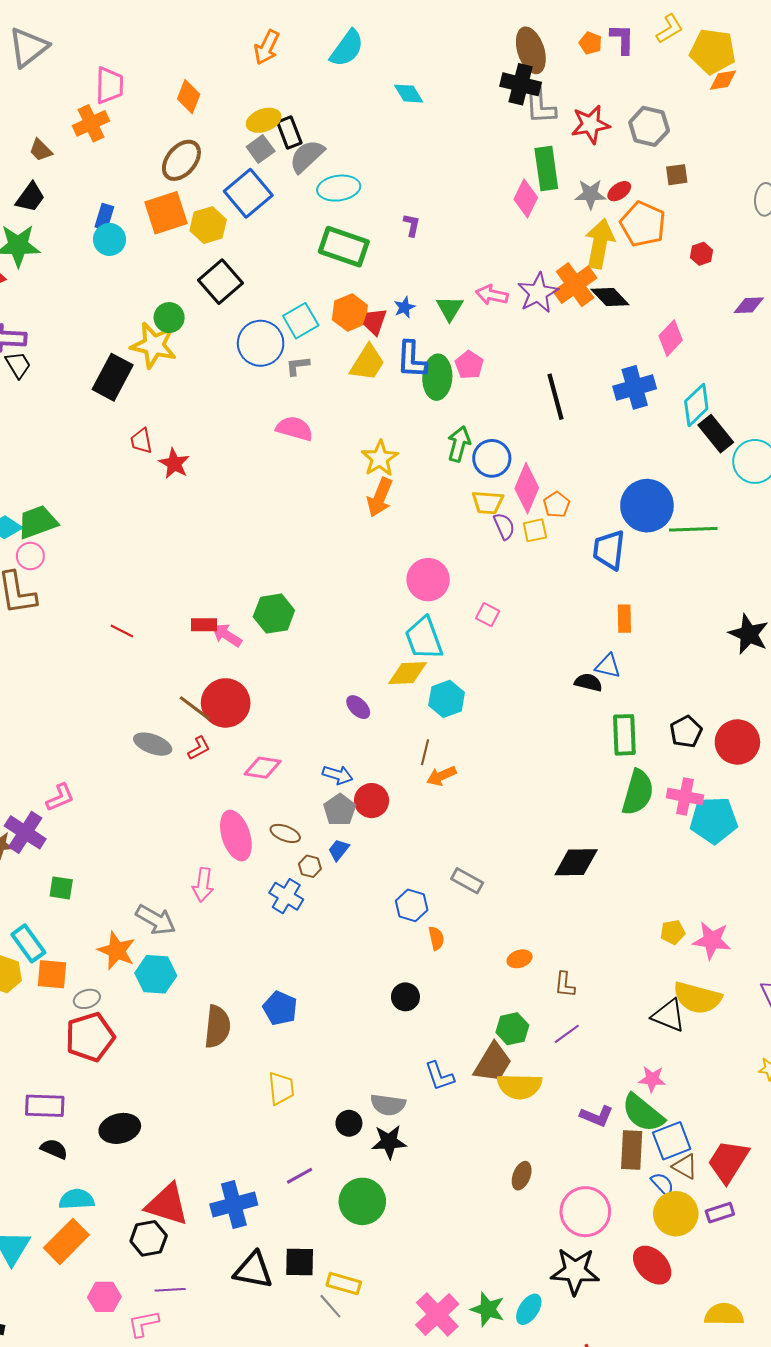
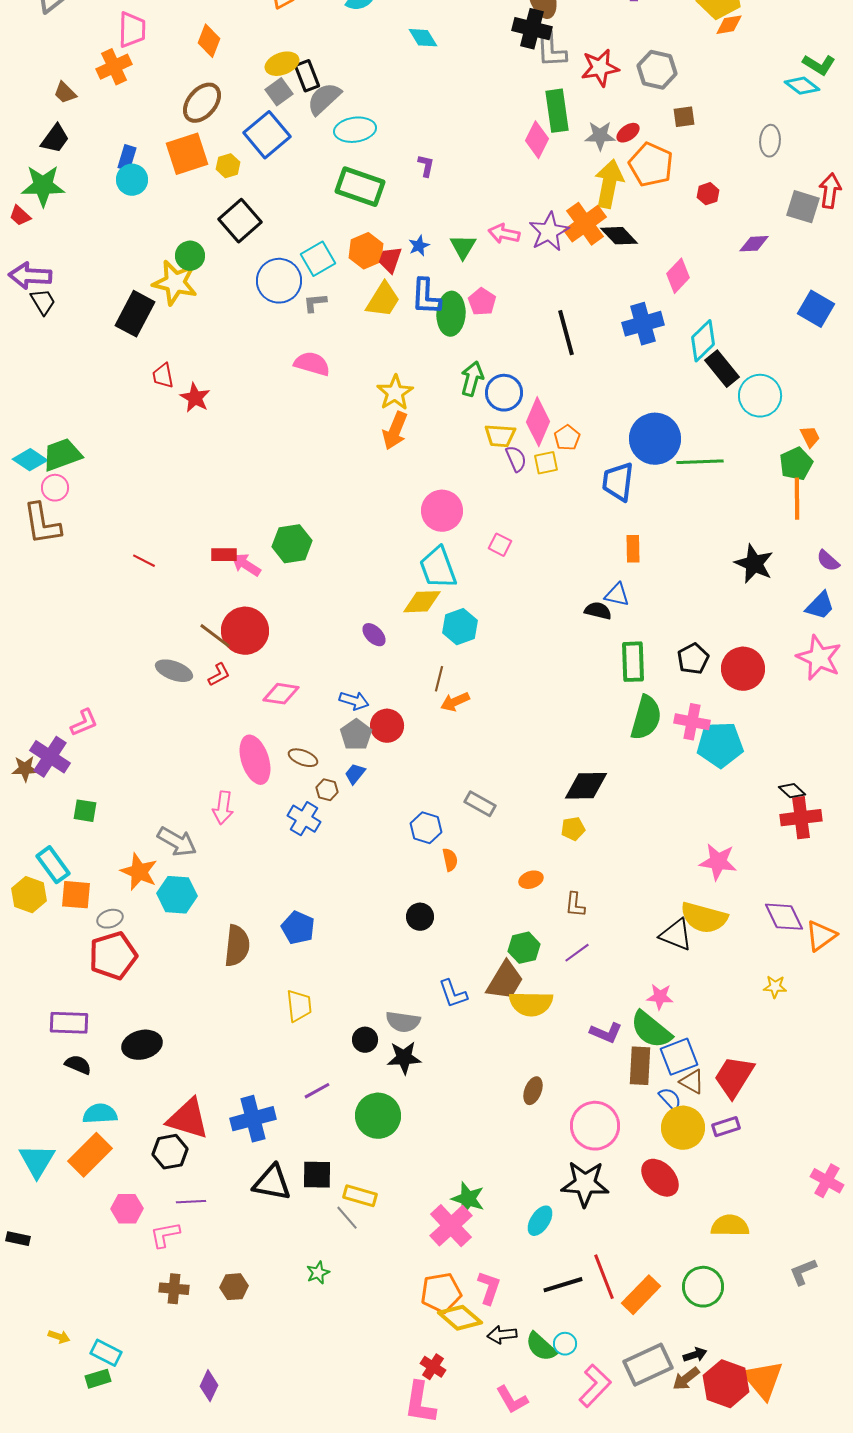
yellow hexagon: (208, 225) -> (228, 166), size x0.7
yellow pentagon: (673, 932) -> (573, 829), moved
green star: (488, 1309) -> (468, 1199), moved

